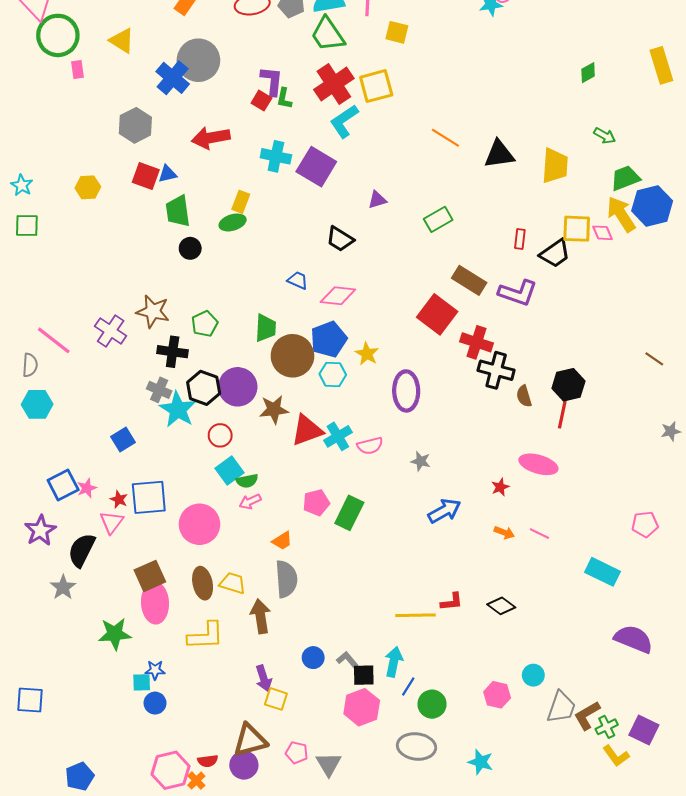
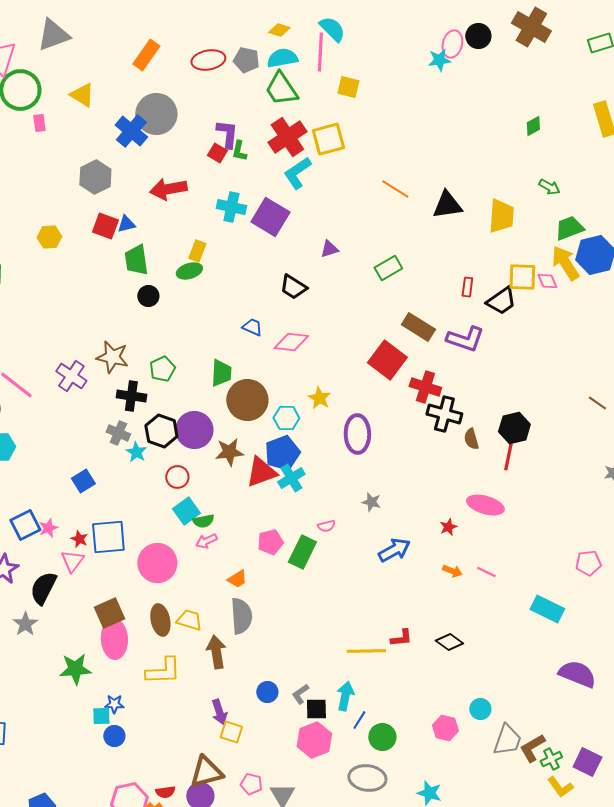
blue pentagon: (329, 339) -> (282, 453), moved
cyan star: (178, 410) -> (136, 452), size x0.6
pink semicircle: (370, 446) -> (326, 526), moved, size x0.7
gray L-shape: (347, 660) -> (300, 694), turned -85

